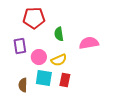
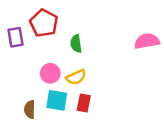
red pentagon: (34, 18) -> (44, 23), turned 30
pink semicircle: (89, 43) -> (147, 41), moved
purple rectangle: (20, 46) -> (15, 37), moved

